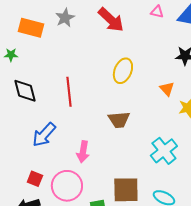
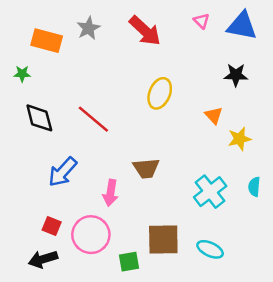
pink triangle: (157, 12) -> (201, 21), turned 32
red line: (69, 92) -> (93, 119), turned -44
brown trapezoid: (119, 120) -> (146, 168), moved

